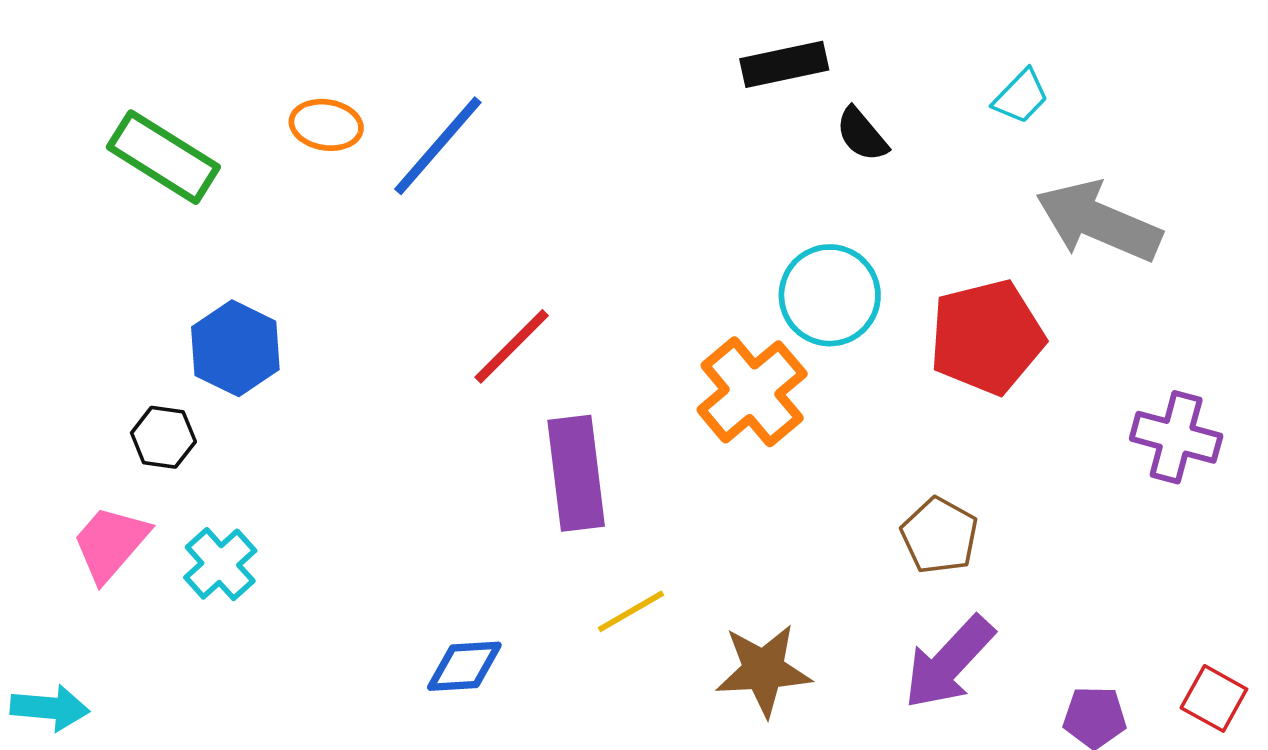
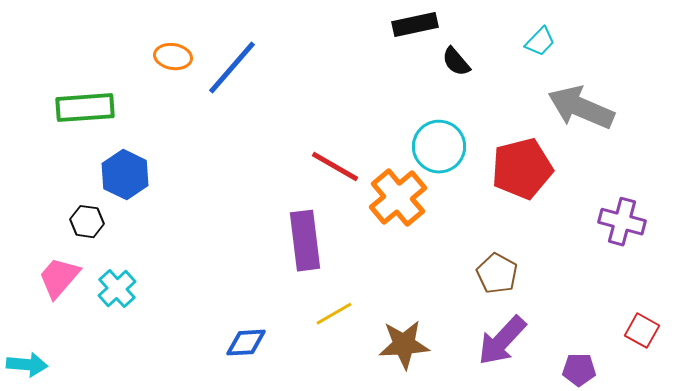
green rectangle: (163, 157) -> (85, 108), moved, turned -36
red line: (512, 346) -> (335, 167), moved, turned 75
red square: (1214, 698) -> (642, 331), moved

